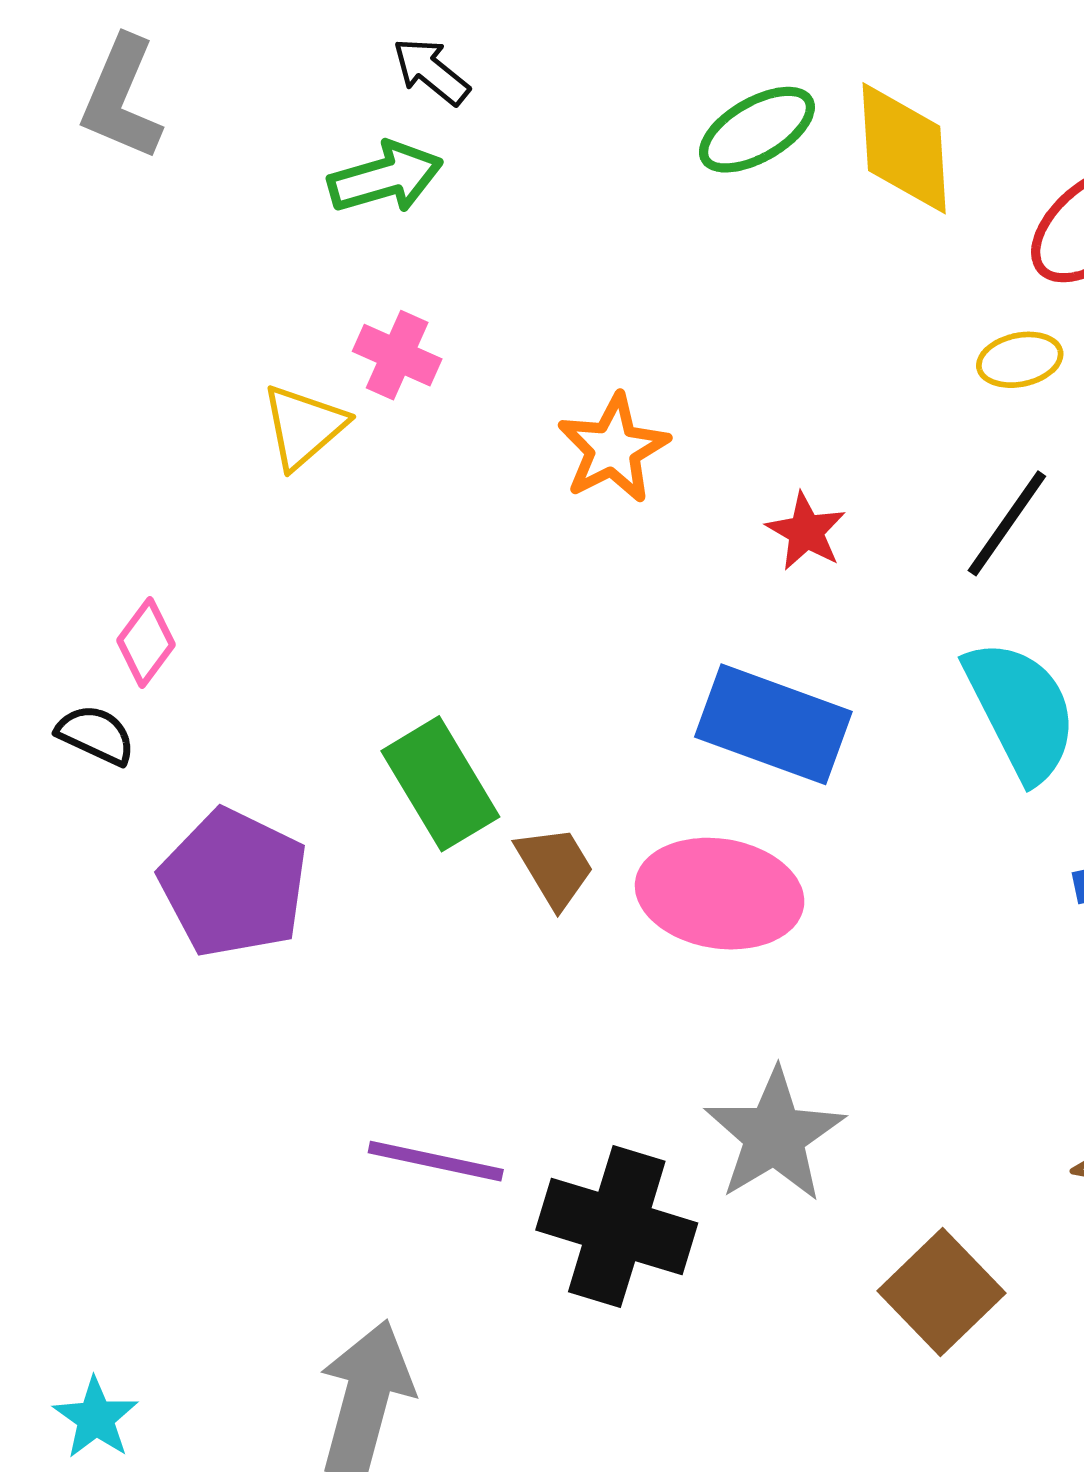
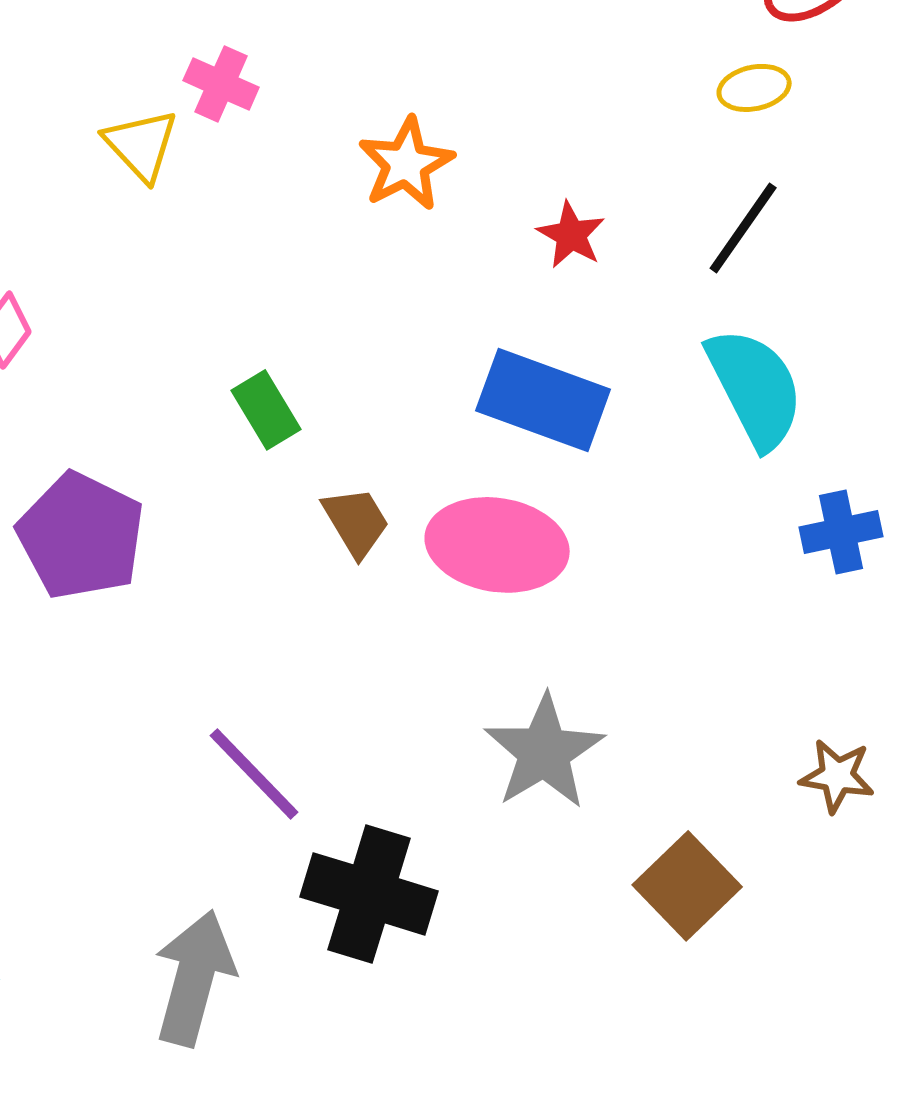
yellow triangle: (304, 426) -> (141, 145), turned -32
green rectangle: (440, 784) -> (266, 410), moved, size x0.7
purple line: (436, 1161) -> (254, 774), turned 34
black cross: (617, 1227) -> (369, 894), moved

